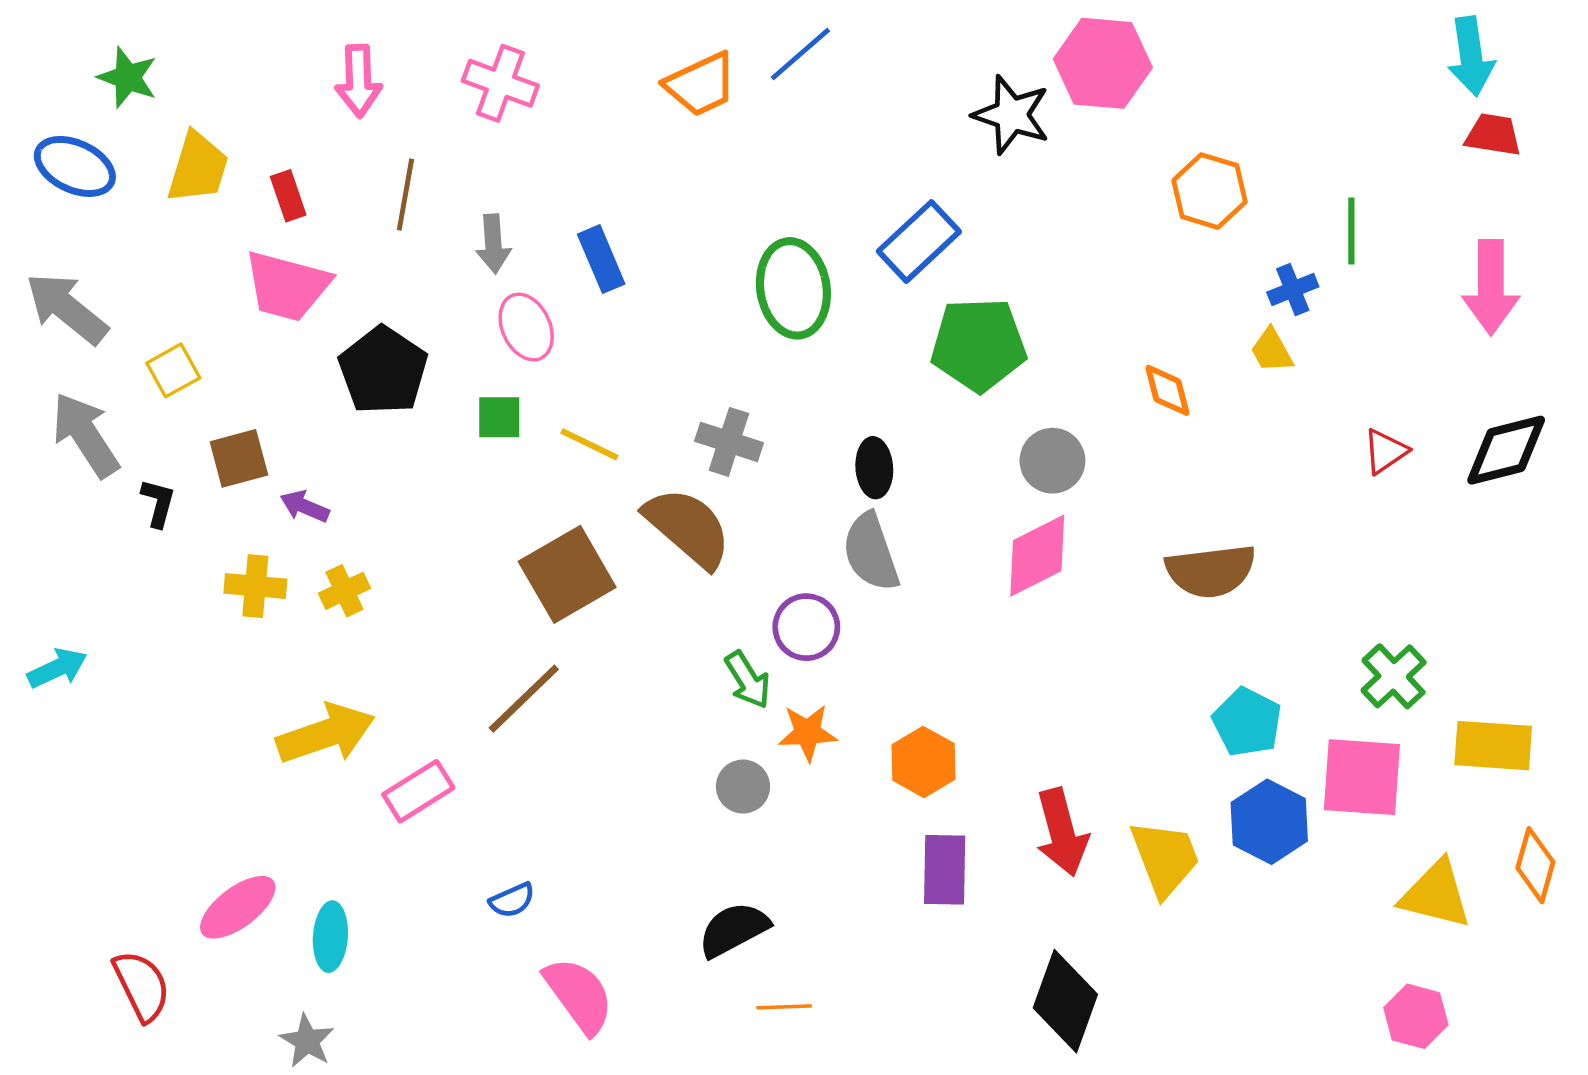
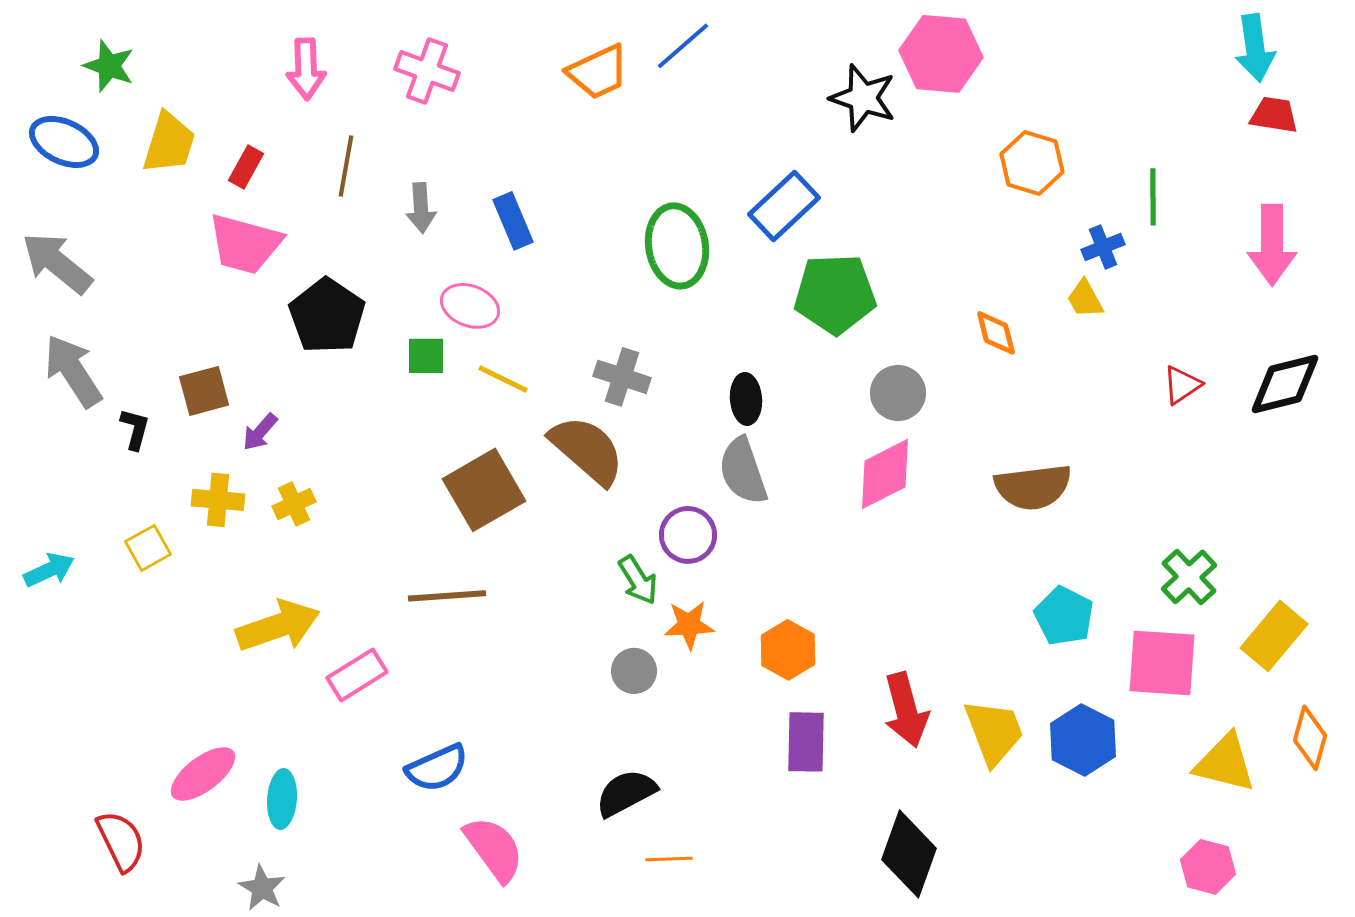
red rectangle: (288, 196) -> (246, 167), turned 48
pink ellipse: (526, 327) -> (470, 306), moved, turned -44
yellow square: (173, 370) -> (148, 548), moved
purple arrow: (305, 506) -> (260, 432), turned -72
brown line: (524, 699) -> (447, 596), turned 40
yellow rectangle: (1493, 746) -> (1274, 636), turned -54
blue hexagon: (1269, 822) -> (1083, 740), moved
blue semicircle: (512, 900) -> (437, 768), size x1.6

